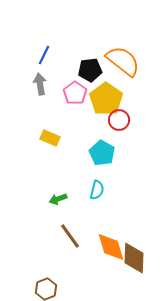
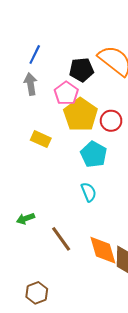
yellow pentagon: (106, 99) -> (80, 115), moved
cyan semicircle: (97, 190) -> (89, 192), turned -36
green arrow: (58, 199) -> (25, 219), moved

